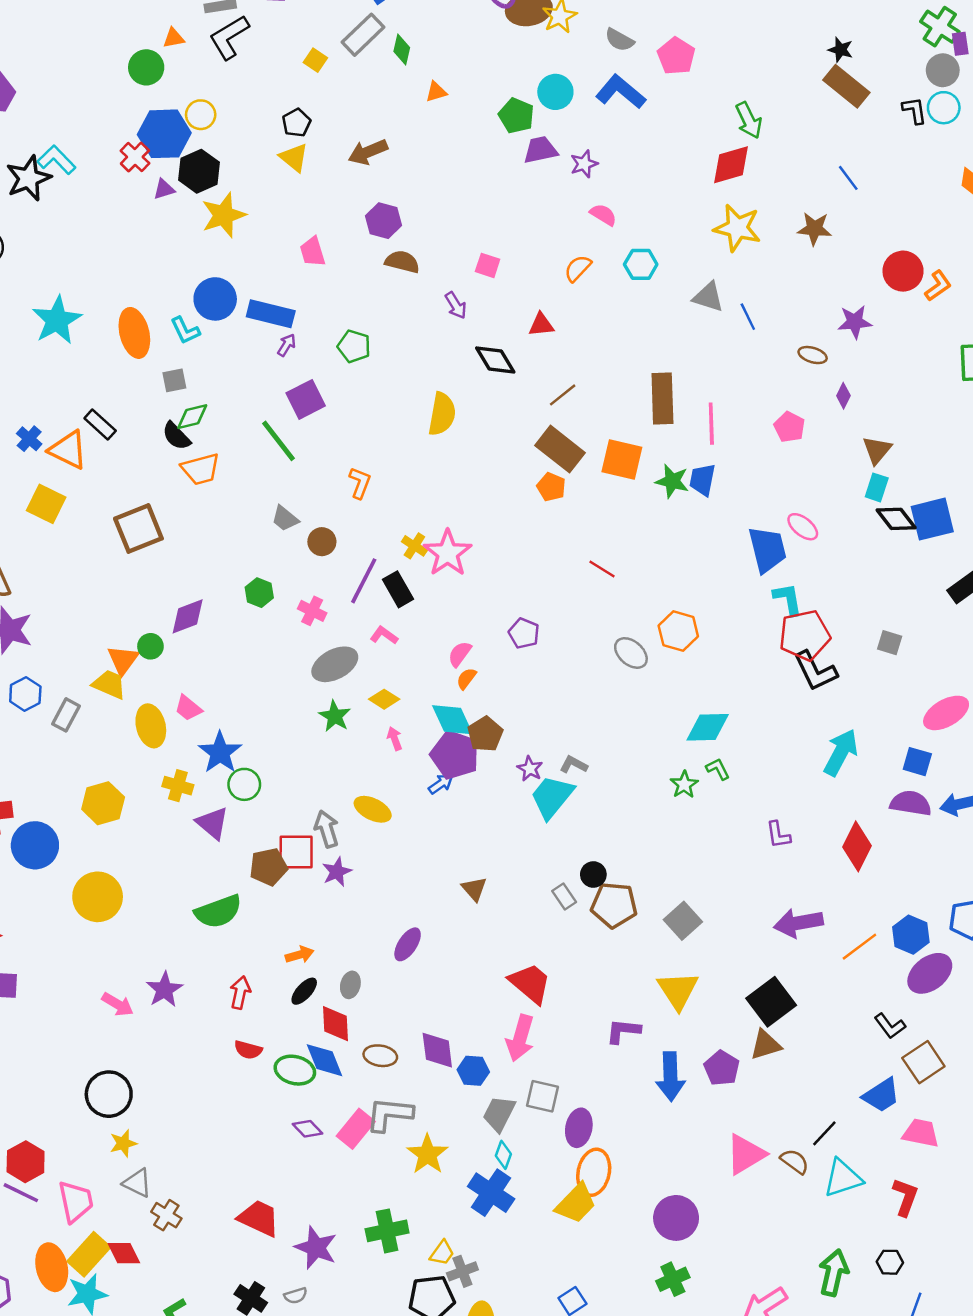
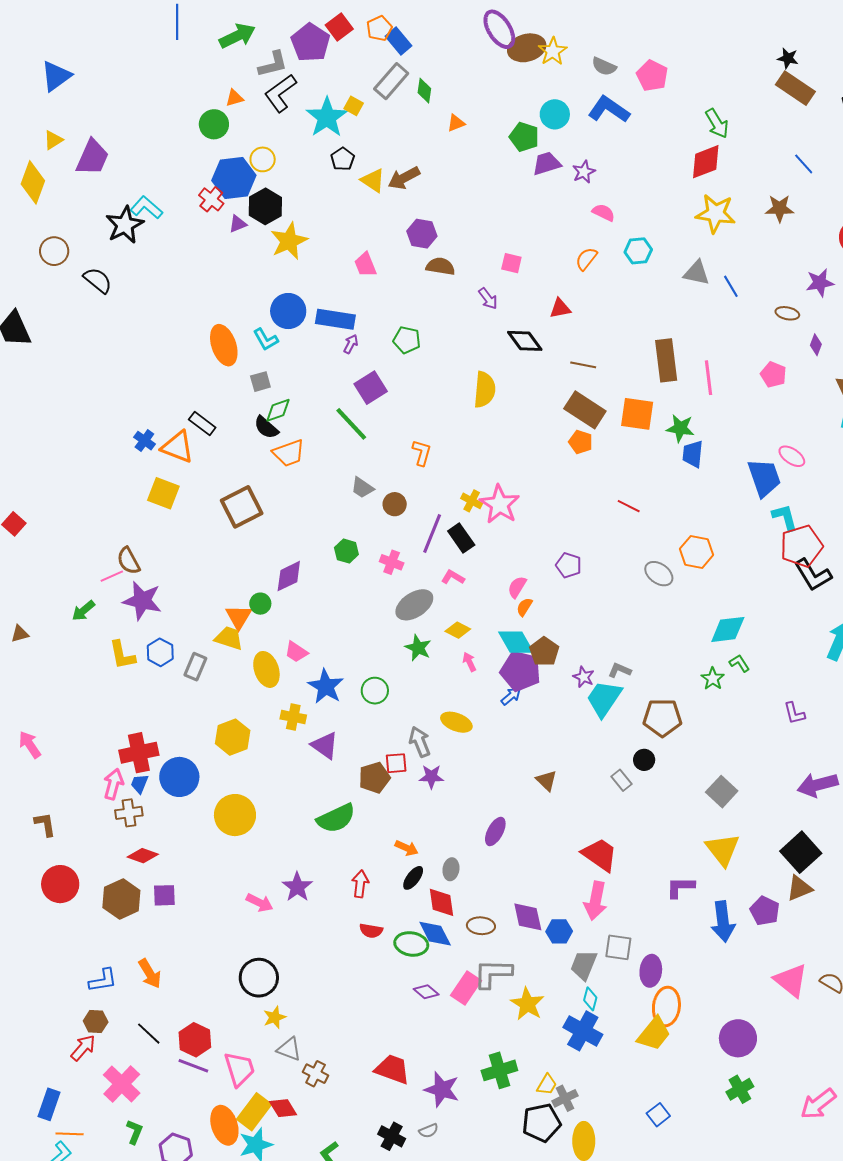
yellow triangle: (294, 158) -> (373, 181), moved
cyan star: (57, 320) -> (327, 117), moved
brown line: (563, 395) -> (583, 365), turned 55
blue trapezoid: (702, 480) -> (693, 454), moved
green circle: (244, 784) -> (375, 691), moved
red square: (296, 852) -> (396, 763), size x0.7
purple star: (337, 872) -> (431, 777), turned 30
brown pentagon: (614, 905) -> (662, 718), moved
orange arrow: (300, 955) -> (407, 848), turned 45
pink triangle: (746, 1154) -> (791, 980), turned -45

